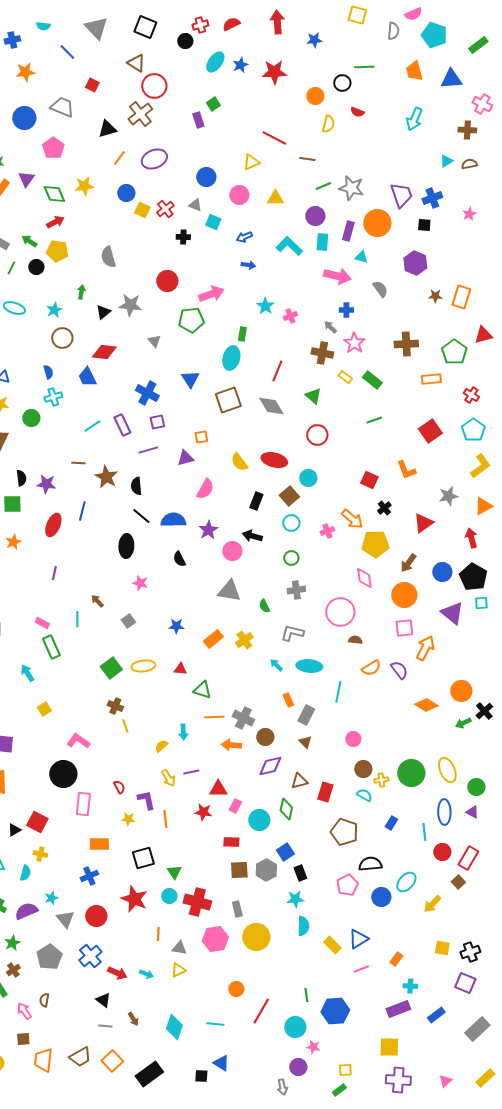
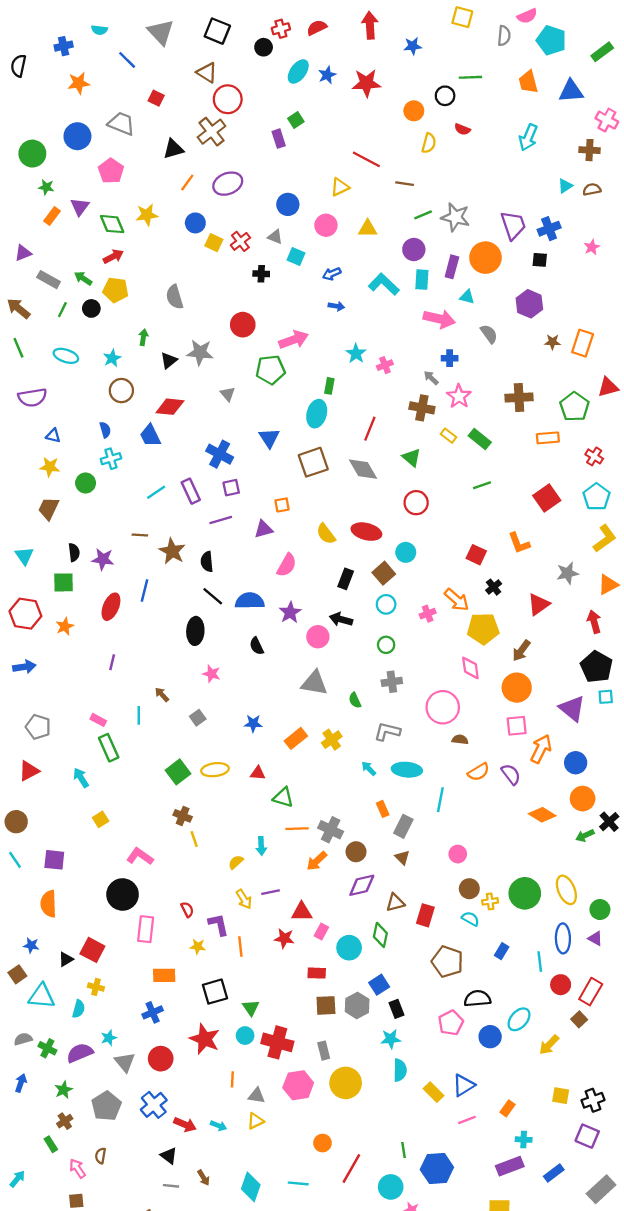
blue circle: (442, 572) -> (576, 763), moved
orange arrow: (231, 745) -> (317, 861), turned -48

